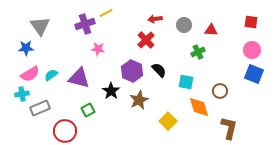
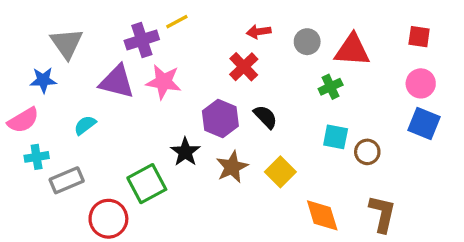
red triangle: (211, 30) -> (352, 50), size x1.6
pink star: (98, 49) -> (164, 82), size x1.5
pink semicircle: (30, 74) -> (23, 120), moved
purple triangle: (79, 78) -> (117, 82), moved
cyan square: (186, 82) -> (336, 137), moved
orange diamond: (199, 107) -> (322, 215), moved
green square: (88, 110) -> (147, 184), size x1.6
yellow square: (168, 121) -> (280, 172), moved

